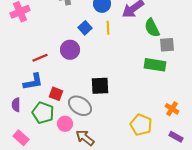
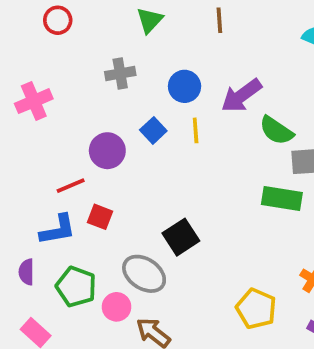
green semicircle: (152, 28) -> (276, 130), turned -30
purple circle: (70, 50) -> (107, 151), moved
black square: (100, 86) -> (181, 237), turned -30
red square: (56, 94) -> (100, 217), moved

